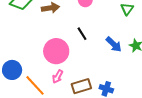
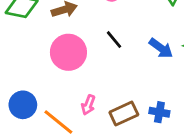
pink circle: (56, 51) -> (68, 52), moved

